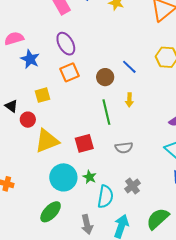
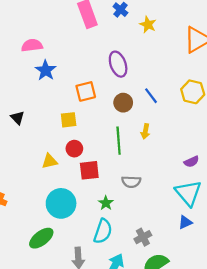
purple ellipse: (66, 44) -> (118, 64), moved
yellow square: (43, 95) -> (69, 120), moved
red circle: (28, 120) -> (74, 149), moved
yellow triangle: (47, 141) -> (50, 161), size x0.6
green star: (89, 177) -> (106, 203), moved
gray cross: (133, 186) -> (143, 237), moved

